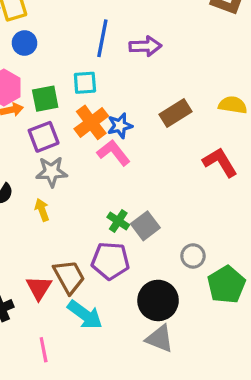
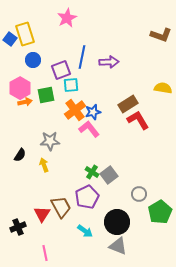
yellow semicircle: (233, 105) -> (163, 88), moved
purple square: (44, 137) -> (61, 70), moved
red L-shape: (220, 162) -> (138, 120), moved
purple pentagon: (110, 261) -> (87, 197), turned -30
cyan arrow: (85, 315) -> (85, 231), moved, size x0.7

